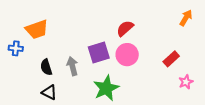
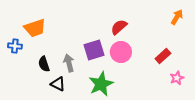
black triangle: (49, 92) -> (58, 84), moved

